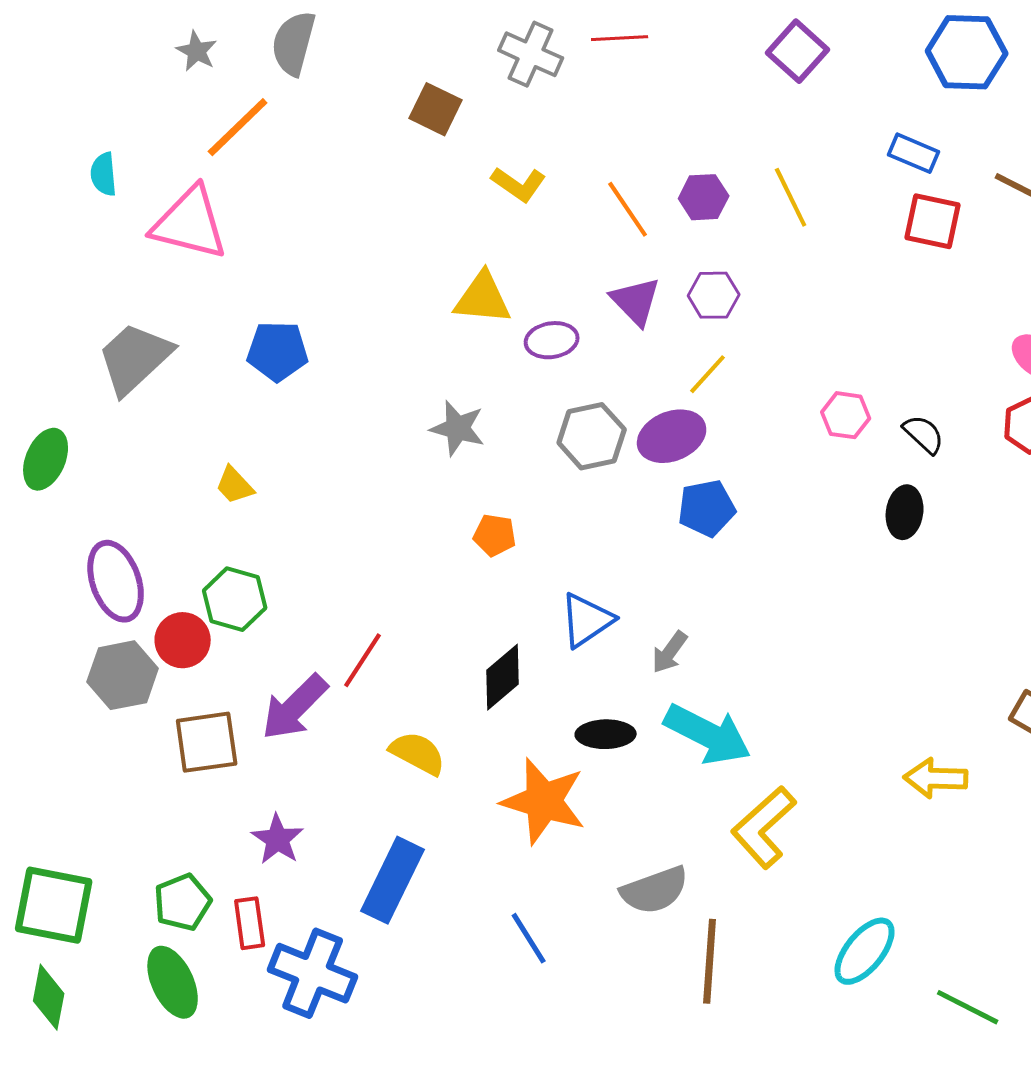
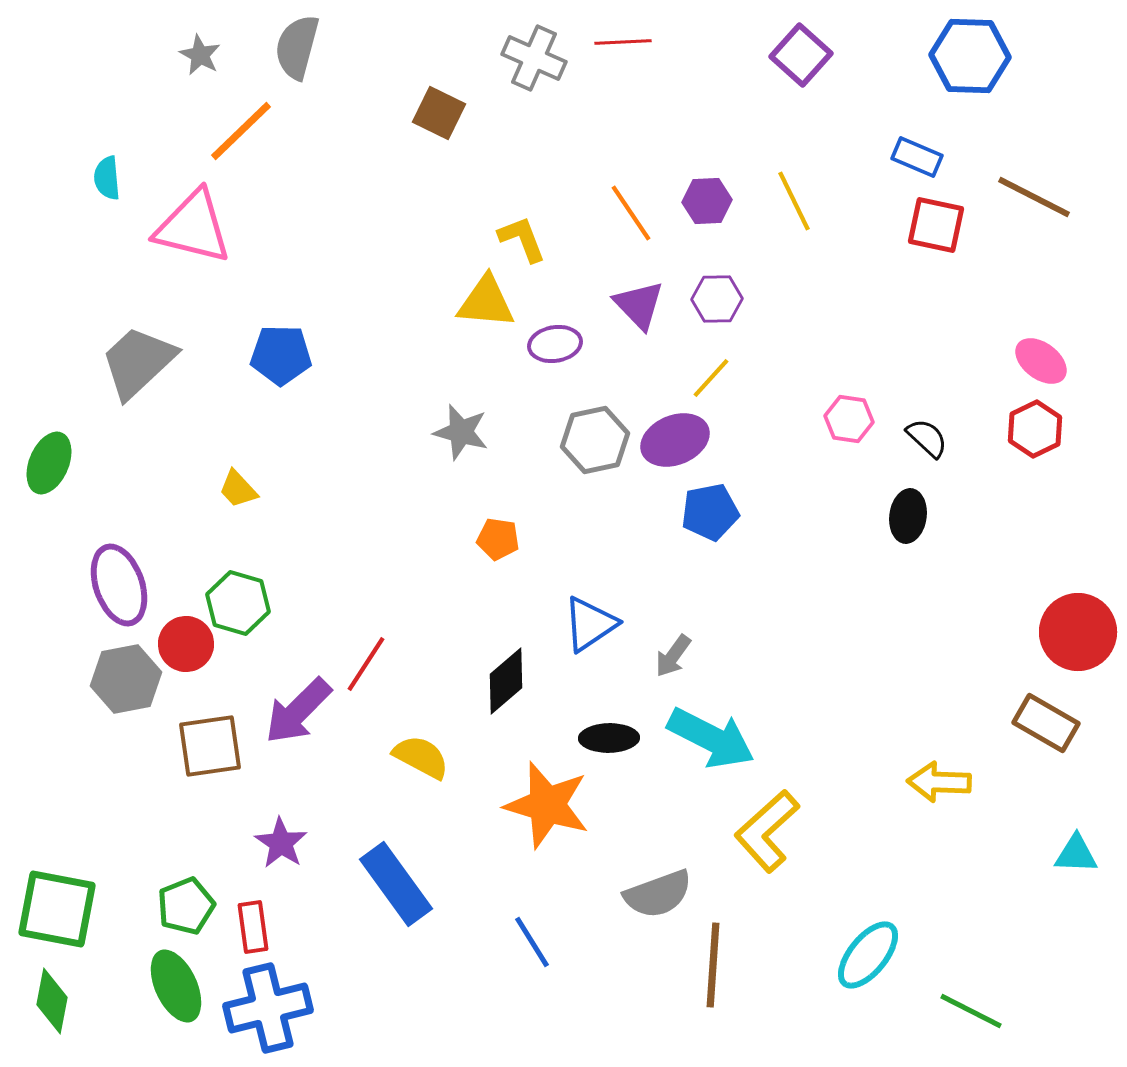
yellow L-shape: (519, 184) -> (522, 239), moved, turned -146
blue rectangle: (393, 880) -> (396, 884), turned -62
blue cross: (313, 973) -> (268, 1008), moved, turned -36

